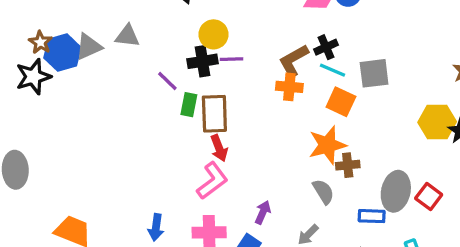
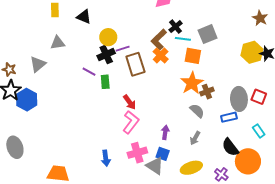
gray triangle: (127, 36) -> (58, 43), moved
blue hexagon: (62, 53) -> (27, 100), moved
orange cross: (289, 87) -> (161, 55), turned -35
brown rectangle: (214, 114) -> (135, 64), moved

